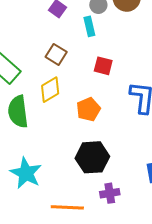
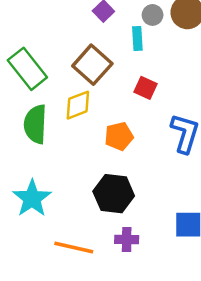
brown square: (56, 54) -> (92, 65), size x1.5

